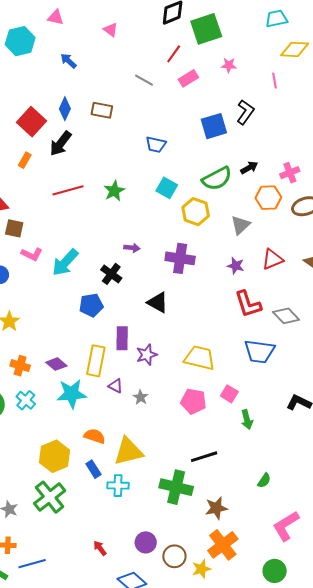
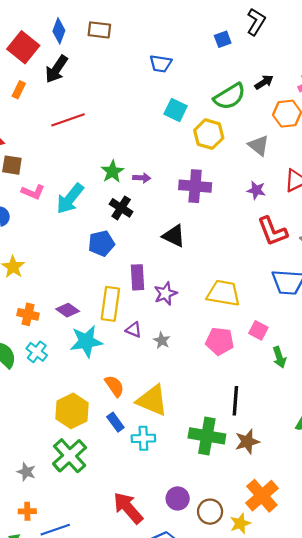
blue square: (214, 126) -> (223, 39), size x0.6
green star: (114, 191) -> (112, 172), moved
gray triangle: (241, 225) -> (259, 145), turned -35
orange semicircle: (95, 436) -> (114, 386), turned 40
yellow triangle: (128, 451) -> (152, 400), turned 40
black line: (204, 457) -> (235, 401), turned -64
brown star: (216, 508) -> (247, 442), moved
red arrow: (100, 548) -> (128, 508), size x2.0

